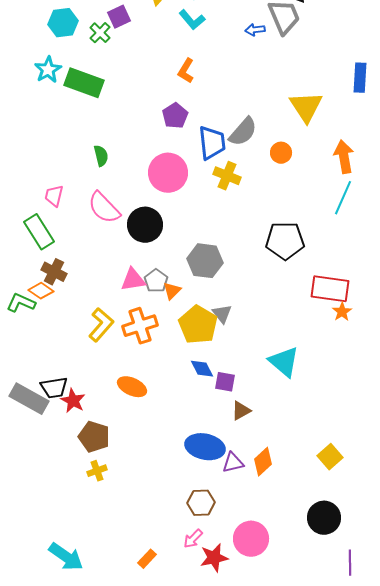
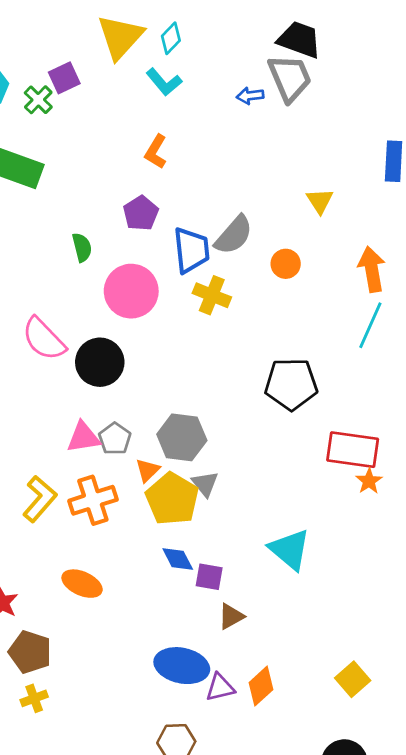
yellow triangle: (306, 107) -> (320, 201), size x0.6
green semicircle: (101, 156) -> (82, 247), moved
gray hexagon: (205, 261) -> (182, 437), moved
orange triangle: (172, 291) -> (148, 470), moved

